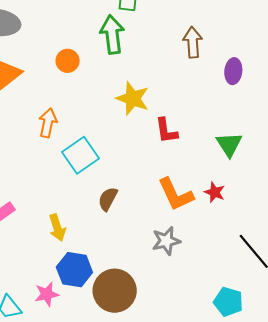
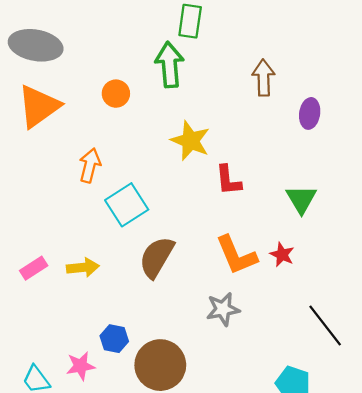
brown semicircle: (108, 199) -> (157, 257), size x1.5
yellow arrow: (57, 228) -> (83, 267), moved, turned -80
blue hexagon: (74, 270) -> (114, 339), size x0.7

